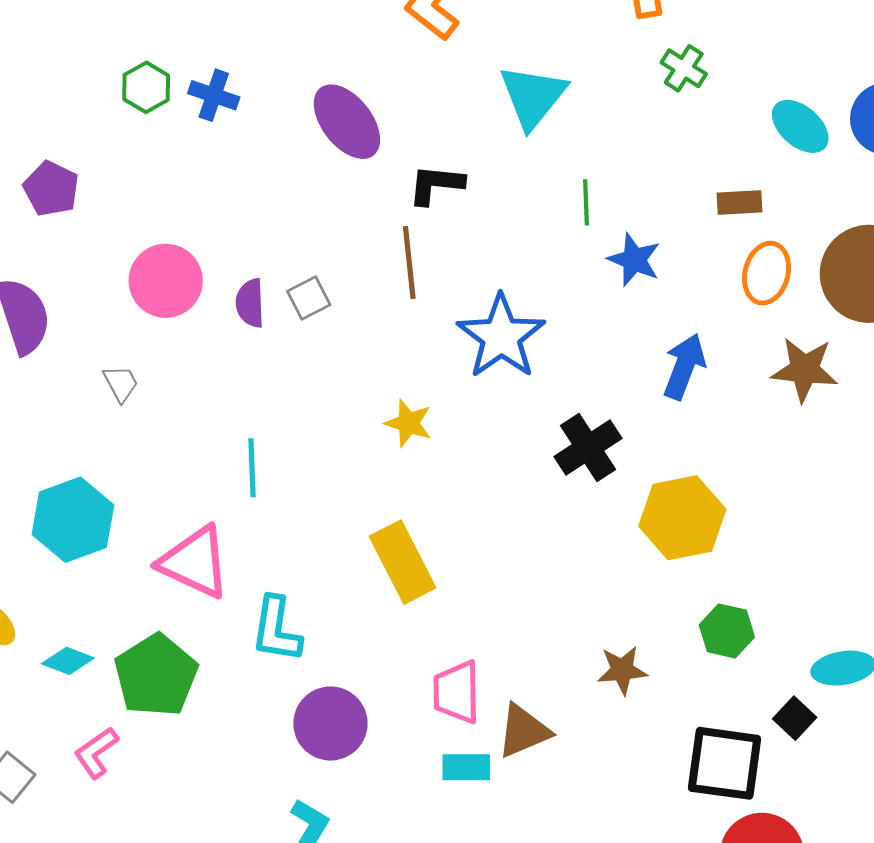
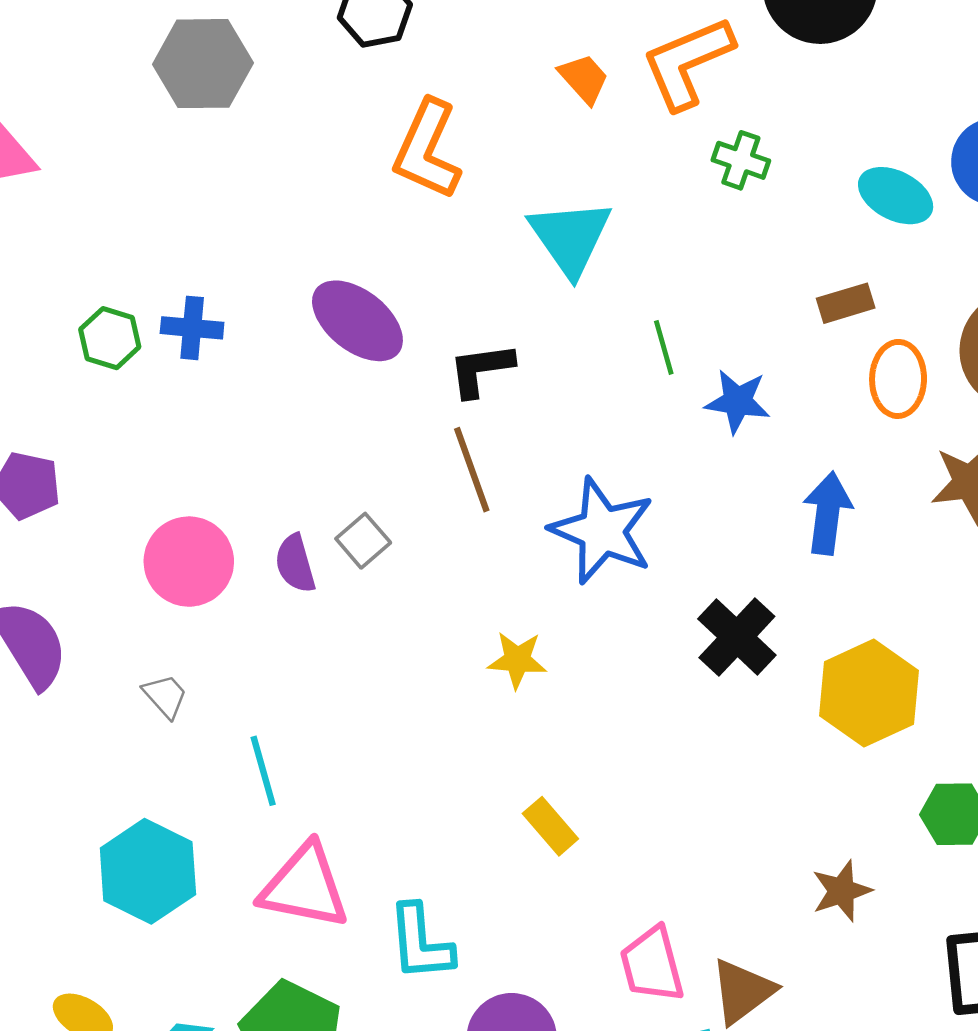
cyan line: (252, 468) -> (263, 771), moved
yellow rectangle: (403, 562) -> (550, 826), size x0.6

